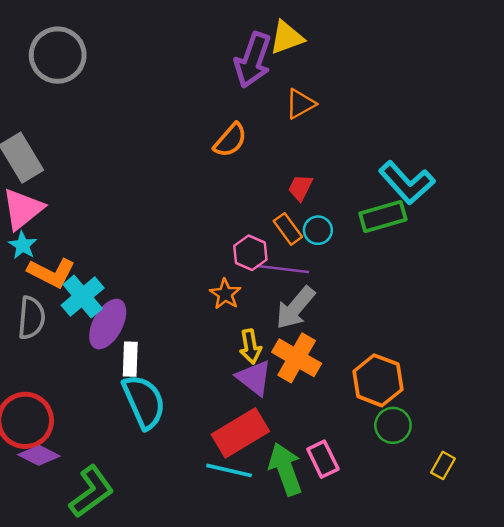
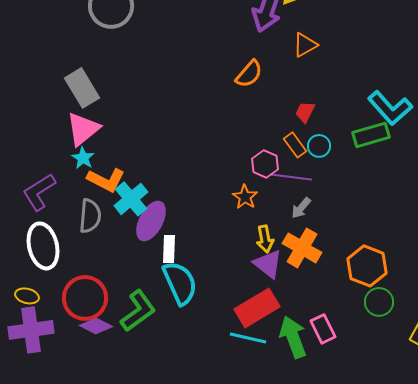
gray arrow: (295, 308) -> (301, 208), size x0.6
green L-shape: (91, 492) -> (138, 311), moved

